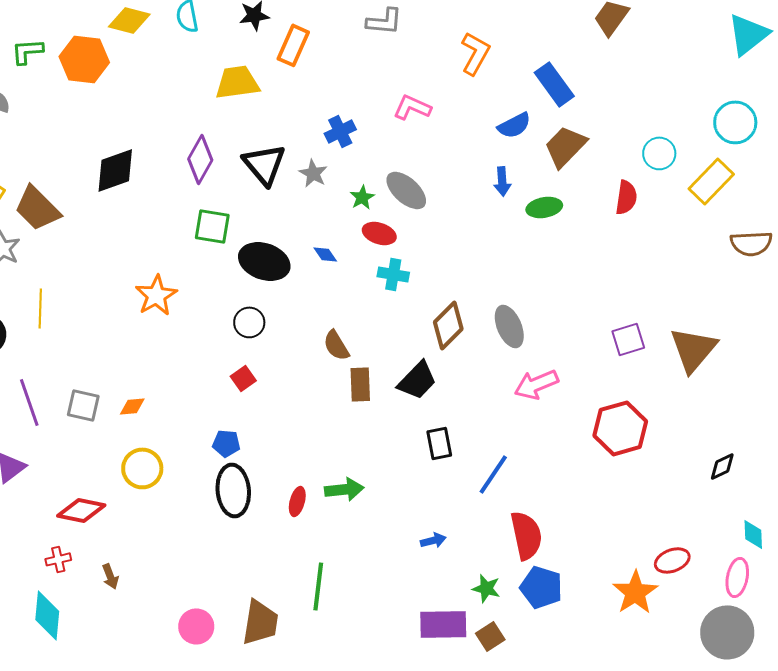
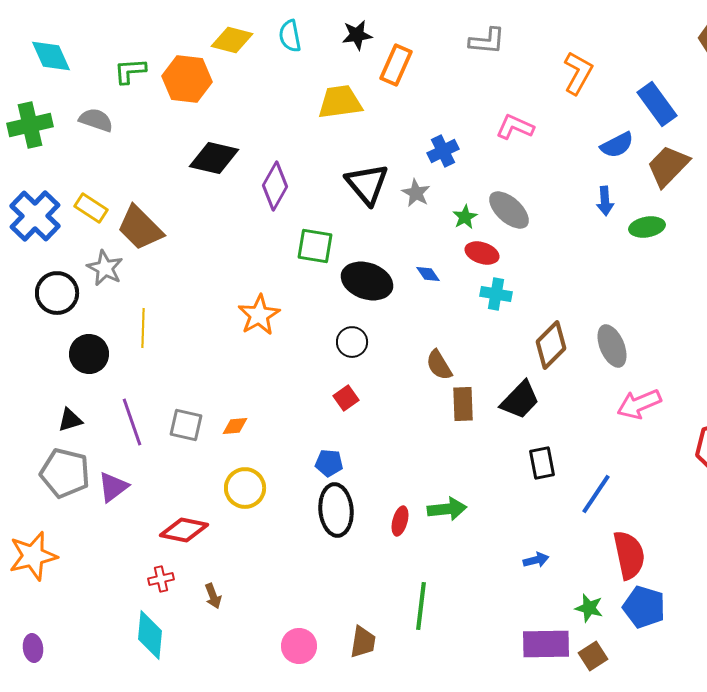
purple diamond: (200, 159) -> (275, 186), moved
black diamond: (115, 170) -> (214, 158), moved, turned 33
brown trapezoid: (260, 622) -> (363, 642), size x0.7

